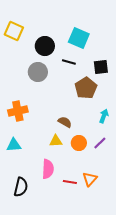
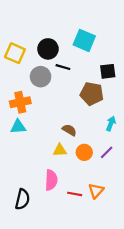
yellow square: (14, 31) -> (15, 53), moved
black line: (69, 62) -> (63, 67), moved
brown pentagon: (86, 88) -> (92, 94), turned -30
orange cross: (18, 111) -> (20, 102), moved
cyan triangle: (14, 145) -> (18, 127), moved

